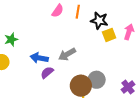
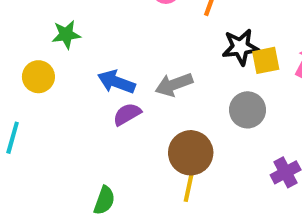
black star: (99, 20) -> (241, 47), moved, turned -30
gray circle: (97, 80) -> (248, 110), moved

